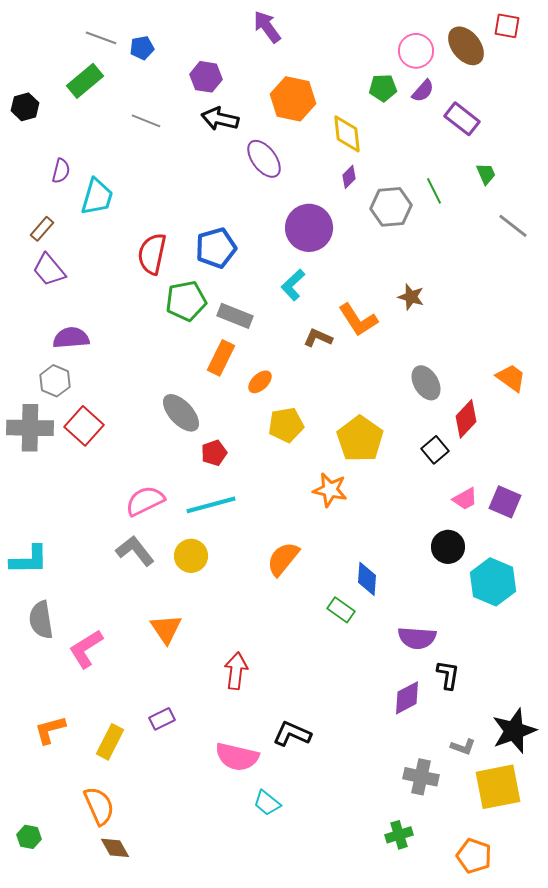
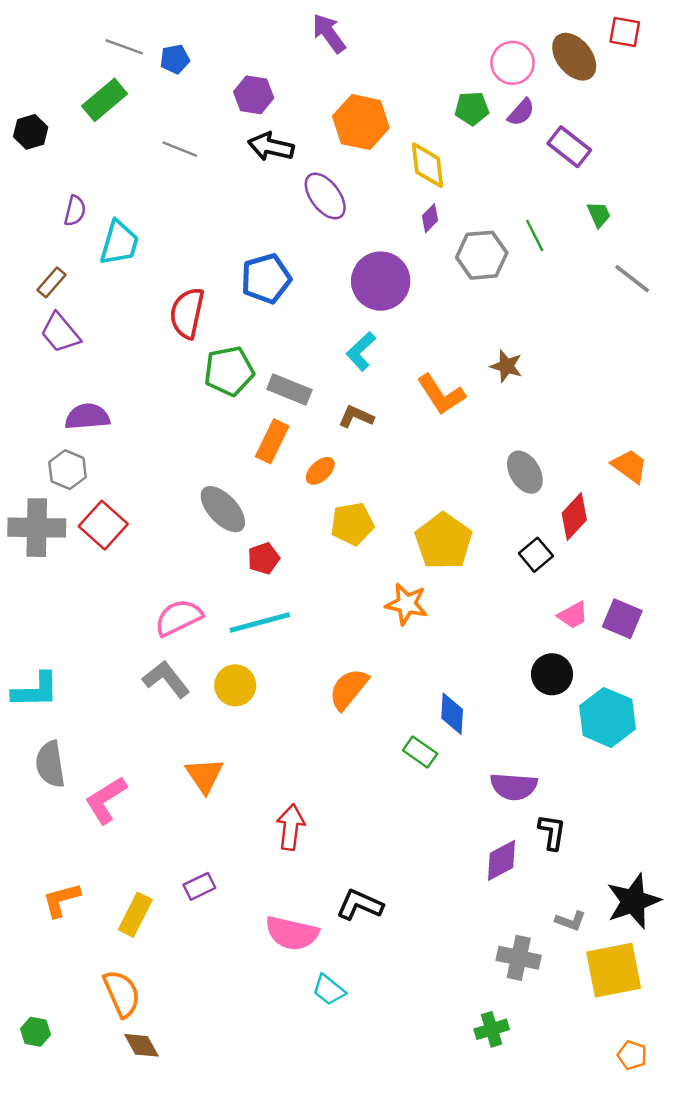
blue pentagon: (216, 248) -> (266, 279), moved
brown L-shape: (318, 338) -> (356, 417), moved
orange pentagon: (474, 856) -> (632, 1055), moved, size x0.7

